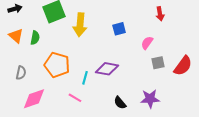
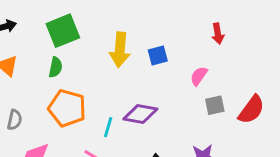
yellow arrow: (80, 25) -> (120, 50), moved
green semicircle: (35, 38) -> (56, 67), moved

